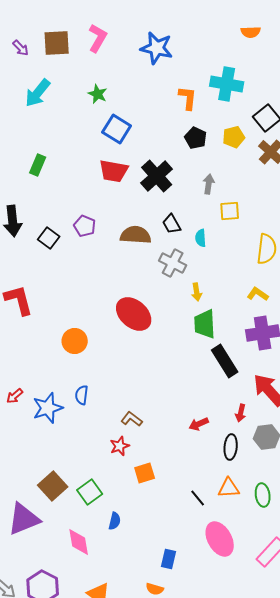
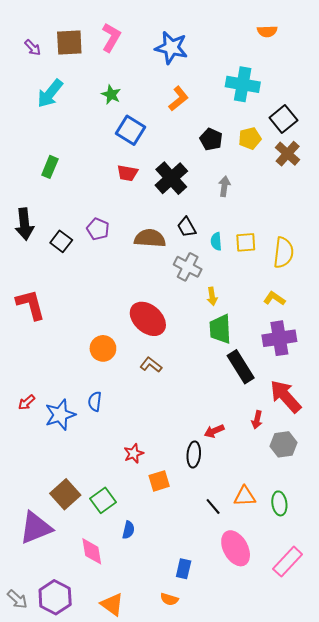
orange L-shape: (188, 98) -> (178, 99), moved, turned 45
red trapezoid: (114, 171) -> (127, 173), size x0.7
yellow square: (230, 211) -> (246, 242), moved
orange circle: (75, 341) -> (103, 348), moved
brown L-shape: (132, 419) -> (151, 365), moved
black ellipse: (231, 447) -> (194, 454), moved

